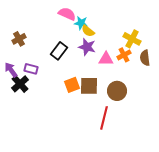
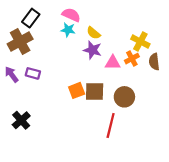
cyan star: (81, 23) -> (68, 30), moved
brown cross: (19, 39) -> (20, 42), size x1.6
black rectangle: (59, 51) -> (31, 18), moved
black cross: (20, 84) -> (21, 120), moved

